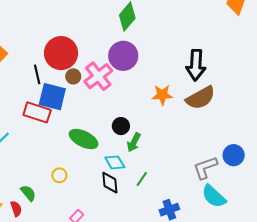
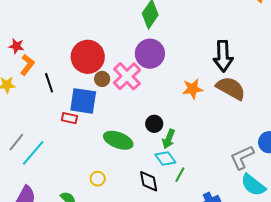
black line: (37, 74) -> (49, 83), moved
brown semicircle: (201, 98) -> (231, 88), turned -116
red rectangle: (37, 112) -> (69, 118), size x0.6
cyan diamond: (115, 162) -> (165, 159), moved

